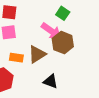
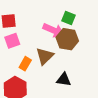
green square: (63, 13) -> (69, 18), moved
orange rectangle: (16, 58) -> (25, 64), turned -56

